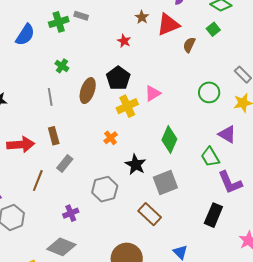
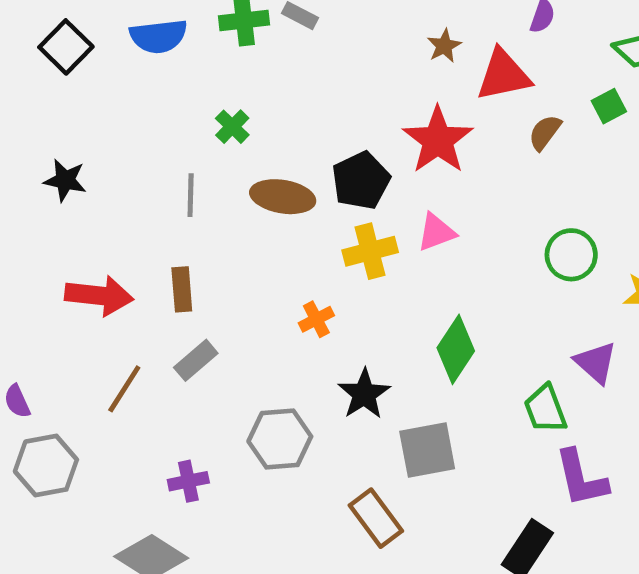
blue semicircle: (25, 35) -> (158, 36), turned 40
red star: (124, 41) -> (438, 140), moved, size x2.0
brown ellipse: (88, 91) -> (283, 197), turned 70

